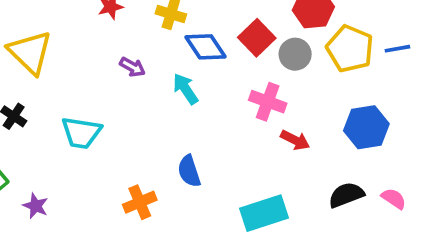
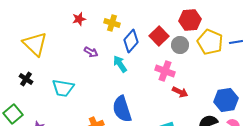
blue diamond: (206, 47) -> (131, 41), turned 75
blue hexagon: (366, 127) -> (226, 100), moved
blue semicircle: (189, 171) -> (122, 109), size x1.5

